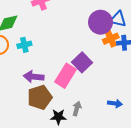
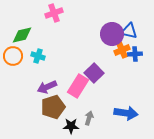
cyan cross: (24, 45) -> (38, 56), turned 32
purple arrow: (34, 77) -> (47, 87), turned -30
blue arrow: (115, 103) -> (126, 113), size x1.6

